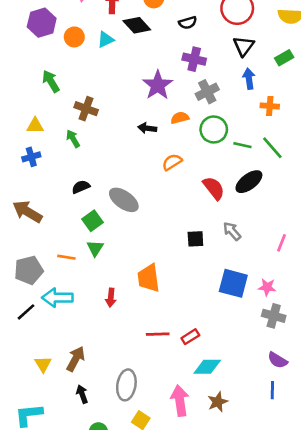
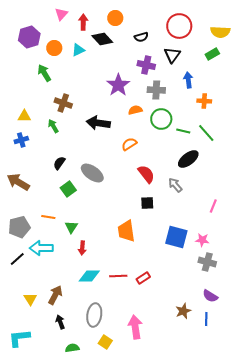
black triangle: (244, 46) -> (172, 55), moved
green rectangle: (284, 58) -> (212, 54), moved
green arrow: (51, 81) -> (44, 73), moved
gray cross: (207, 92) -> (156, 90), turned 30
black arrow: (147, 128) -> (98, 123), moved, size x1.6
black semicircle: (81, 187) -> (59, 163), turned -32
red semicircle: (214, 188) -> (146, 174), moved
gray arrow: (232, 231) -> (175, 185), moved
green triangle: (95, 248) -> (71, 227), moved
orange trapezoid: (149, 278) -> (126, 231), moved
cyan diamond: (207, 367) -> (89, 276), moved
brown star: (218, 402) -> (183, 311), moved

